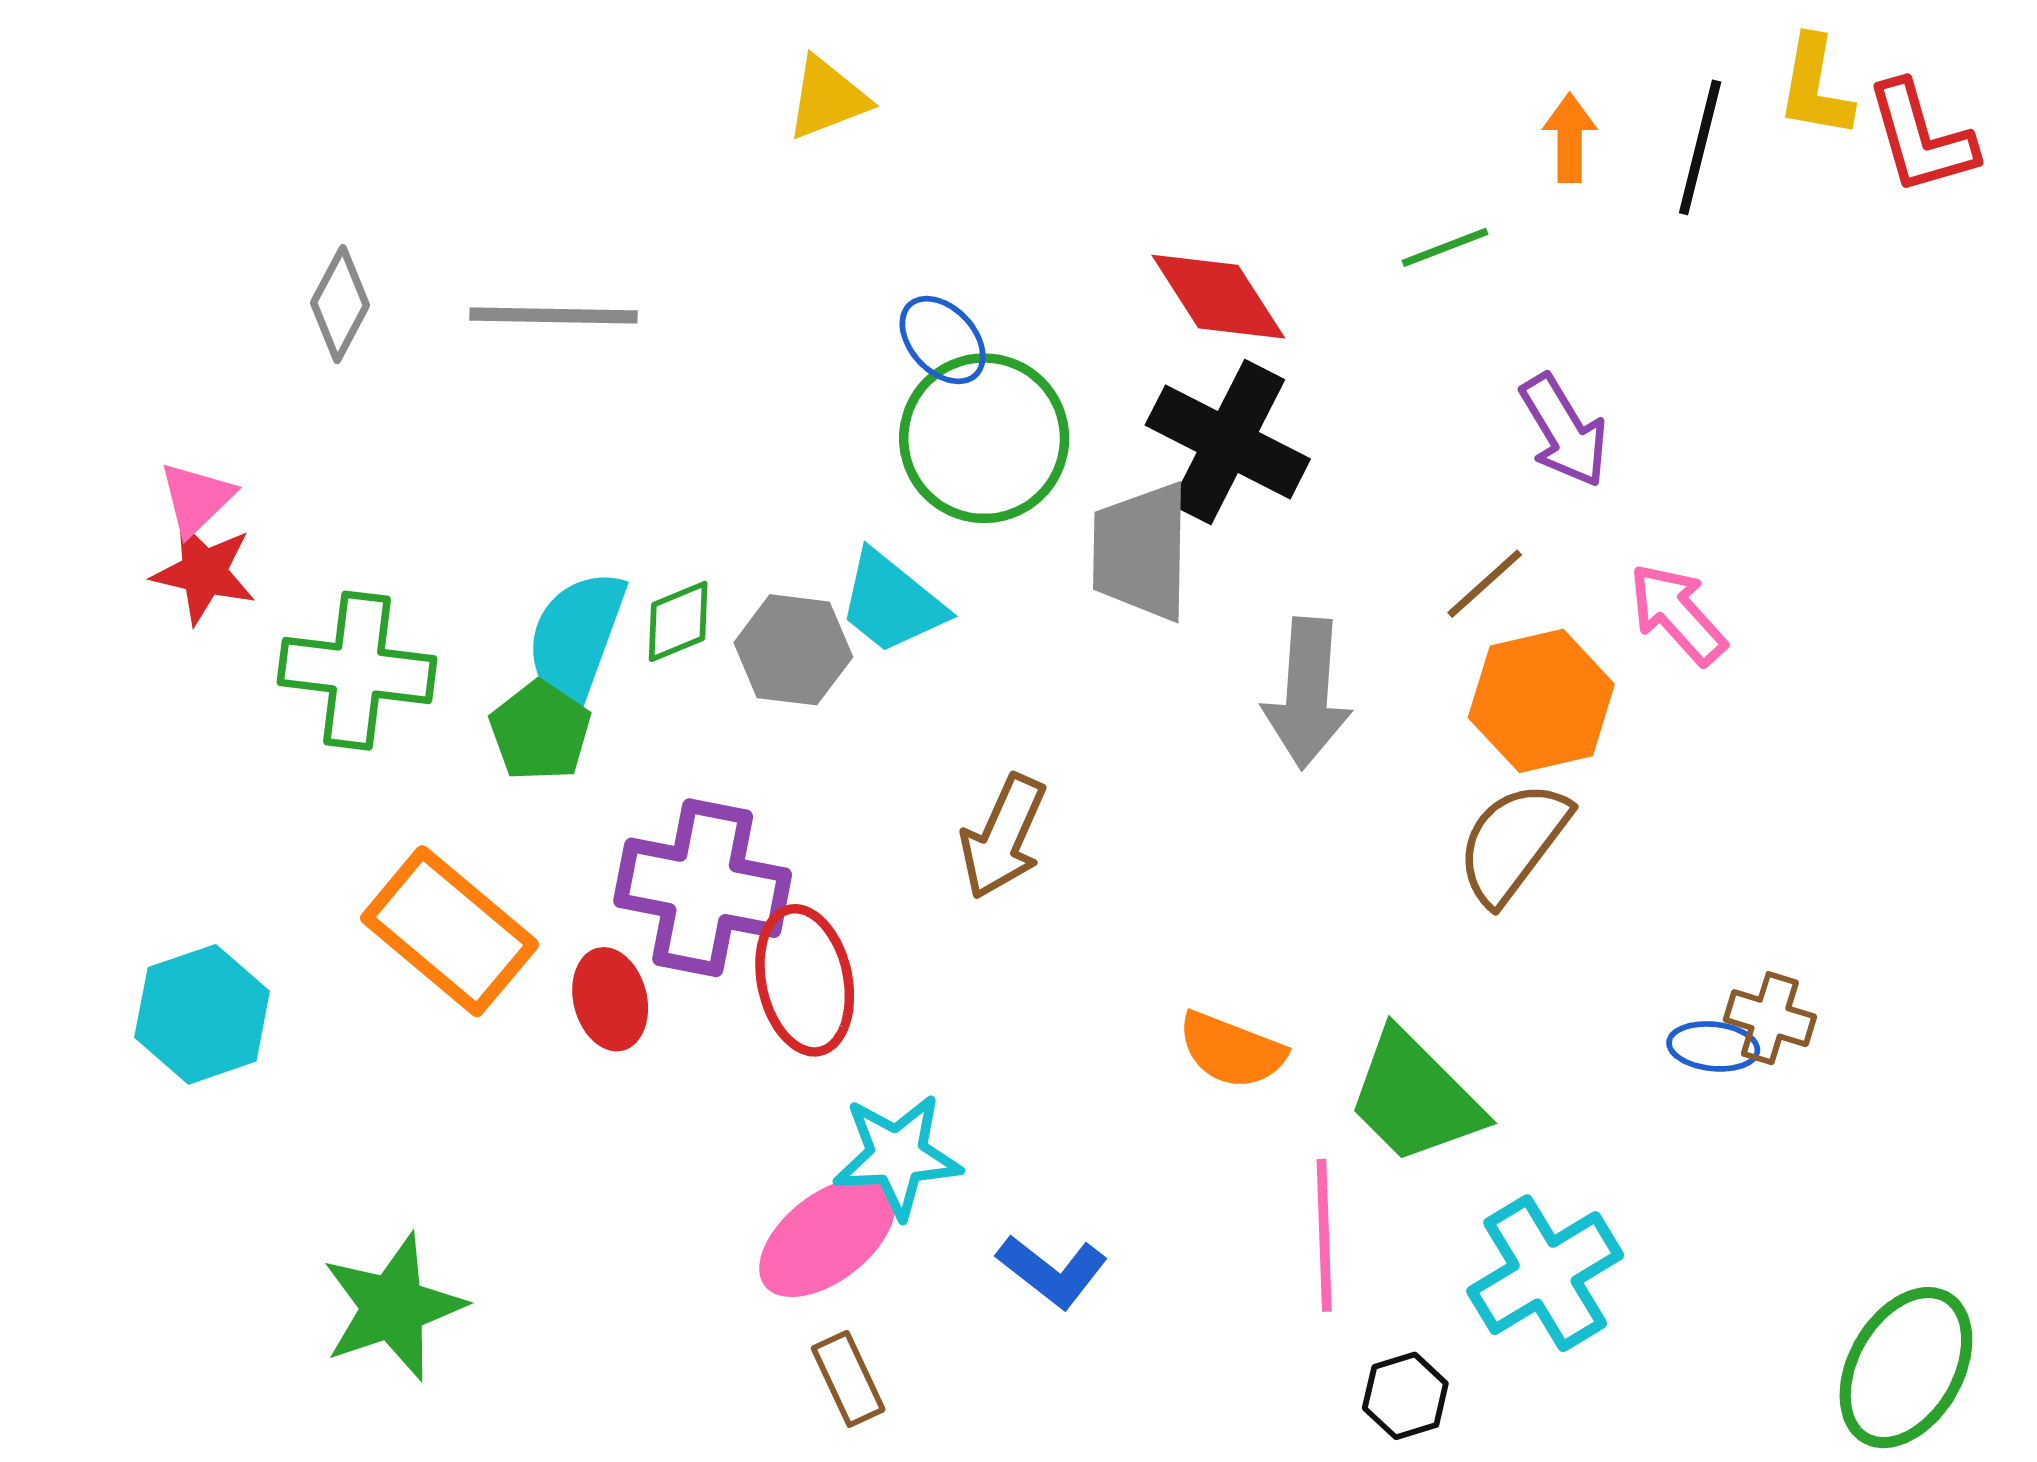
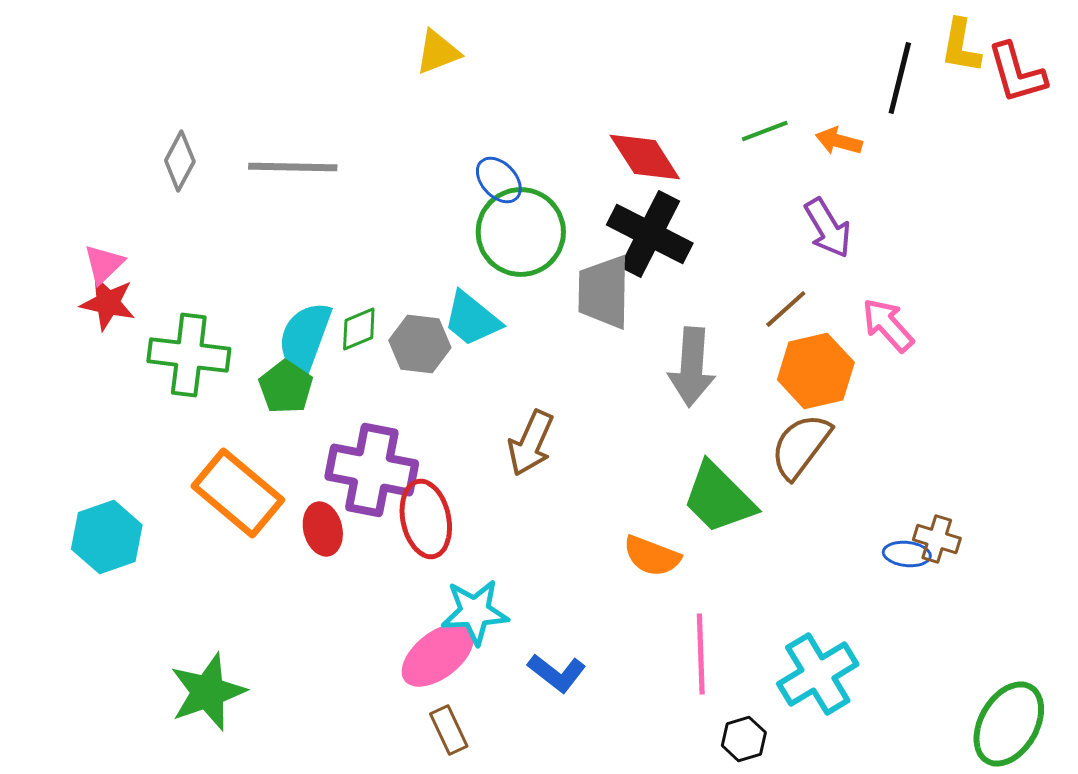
orange arrow: (1570, 138) -> (839, 141), moved, turned -75
green trapezoid: (1415, 1097) -> (719, 498), moved

